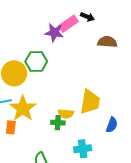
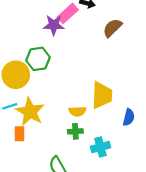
brown semicircle: (107, 42) -> (112, 28), turned -42
green cross: (58, 123) -> (75, 131), moved

